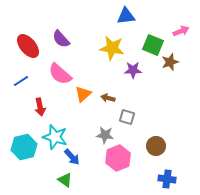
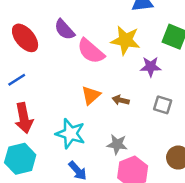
pink semicircle: (60, 74) -> (91, 51), moved
red arrow: (40, 107) -> (24, 118), moved, size x1.4
gray square: (127, 117) -> (163, 105), moved
cyan star: (55, 137) -> (70, 134), moved

